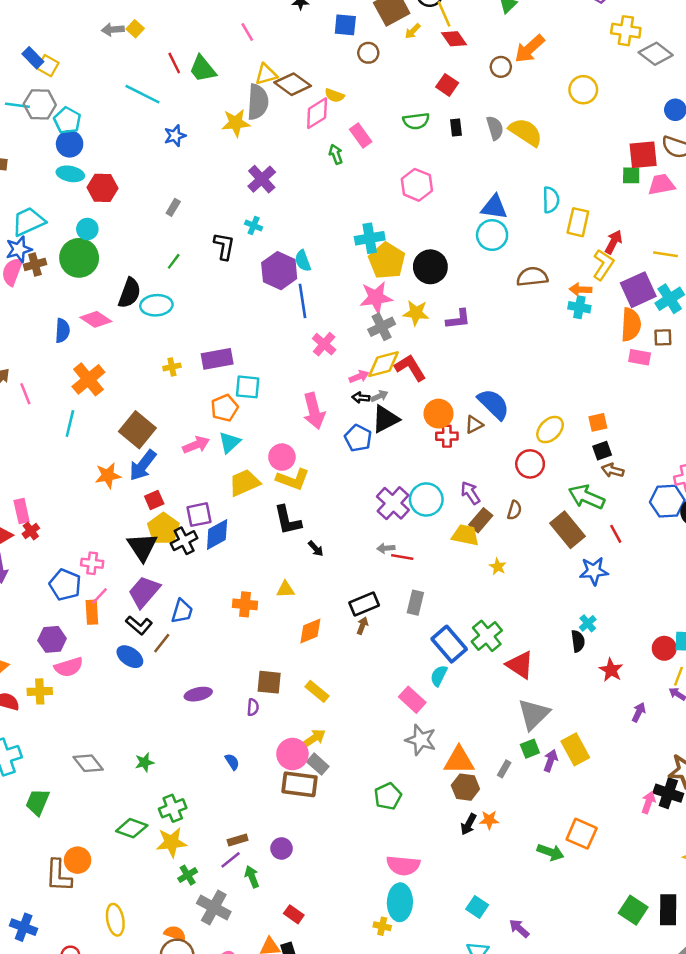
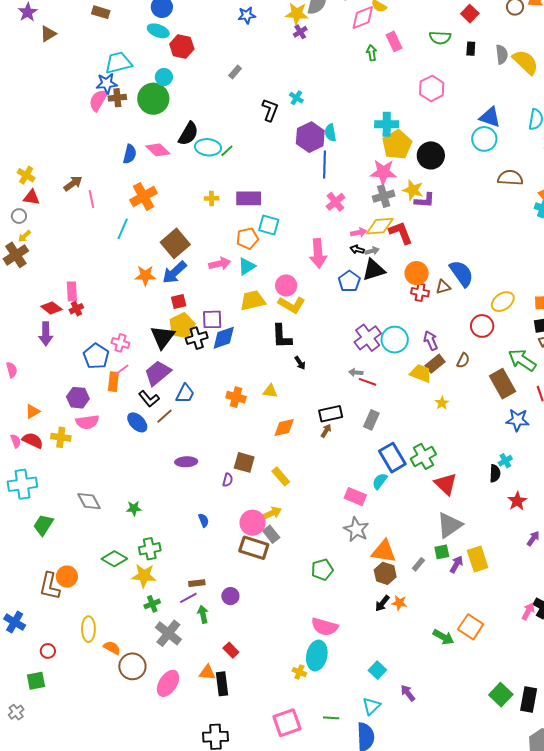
purple cross: (262, 179) -> (300, 32), moved, size x0.6
green line: (174, 261) -> (227, 151), moved
purple L-shape: (458, 319) -> (425, 200), moved
pink rectangle: (412, 700) -> (355, 497), turned -30
orange semicircle: (175, 933) -> (112, 648), moved

